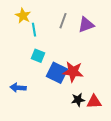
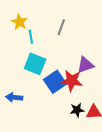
purple triangle: (86, 25) -> (85, 65), moved
cyan square: (38, 56) -> (35, 64), size x1.5
blue square: (57, 73) -> (55, 82), turned 30

